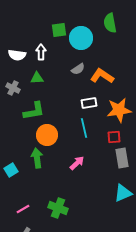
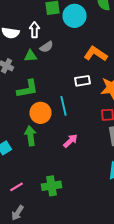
gray semicircle: (78, 69) -> (46, 47), moved
cyan line: (84, 128) -> (64, 106), moved
green cross: (58, 208) -> (52, 186), turned -30

